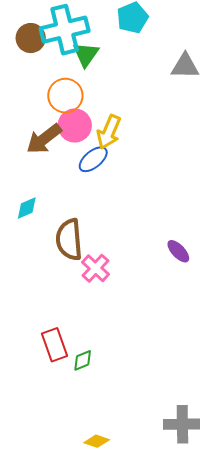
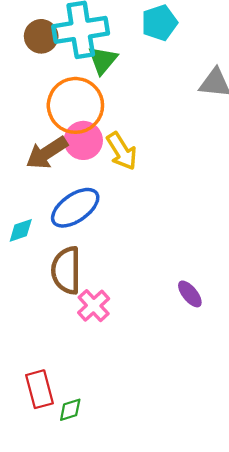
orange circle: (65, 96) -> (75, 105), size x1.4
yellow arrow: (109, 132) -> (122, 151), turned -60
blue ellipse: (93, 159) -> (75, 208), moved, size x1.4

